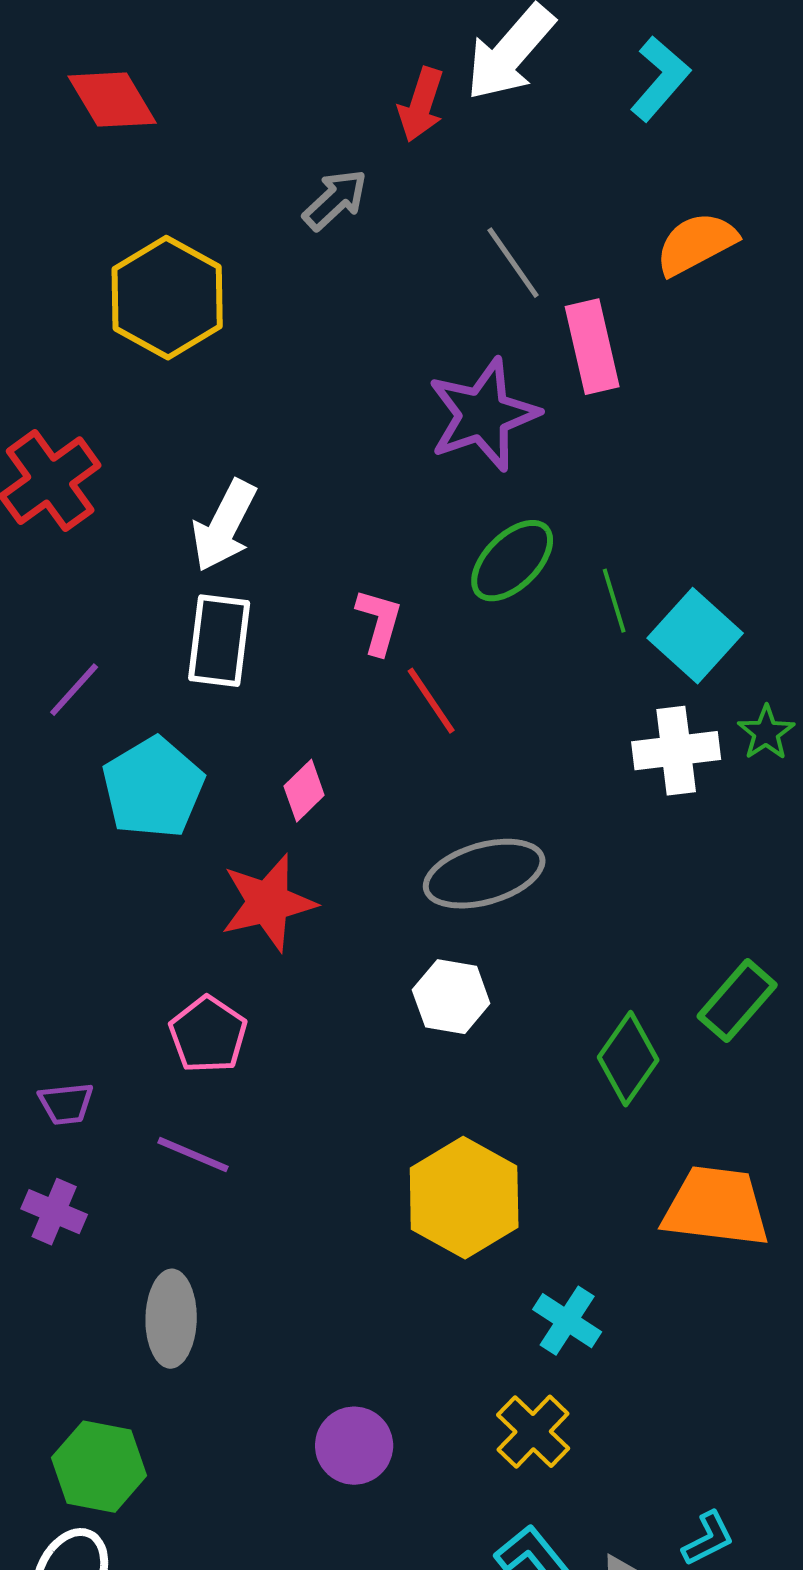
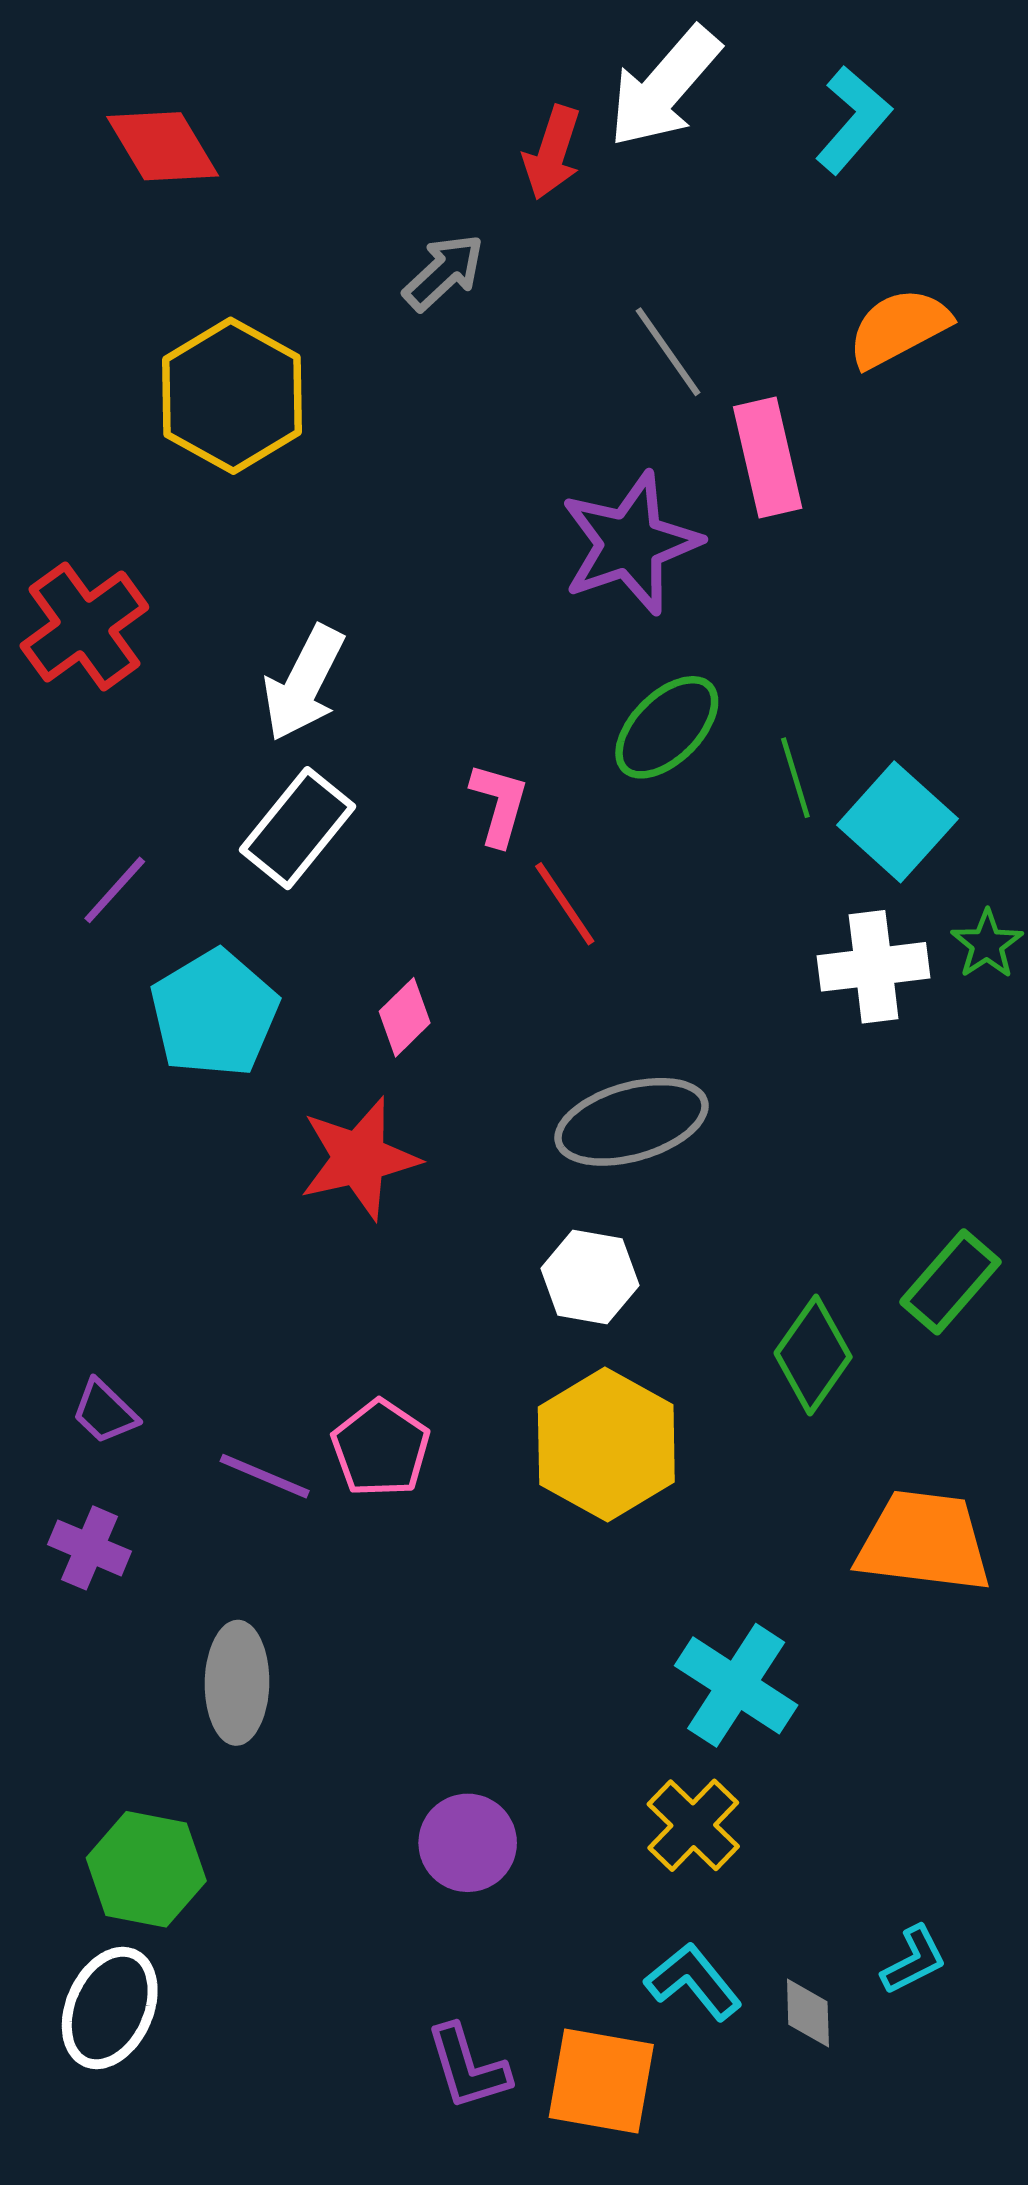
white rectangle: (219, 641) -> (297, 828), turned 32
pink pentagon: (208, 1035) -> (381, 1448), moved
purple trapezoid: (66, 1104) -> (105, 1412), turned 50
yellow hexagon: (464, 1198) -> (606, 1445), moved
cyan cross: (567, 1321) -> (736, 1685), size x1.4

